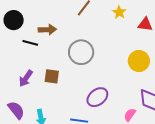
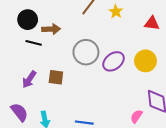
yellow star: (119, 12) -> (116, 12), moved
black circle: (14, 20) -> (28, 20), moved
purple ellipse: (97, 97) -> (114, 61), moved

